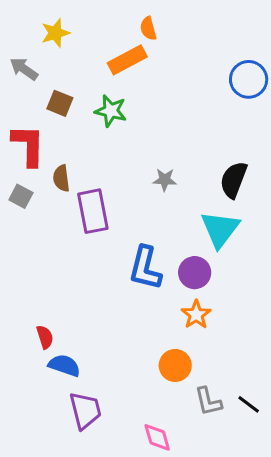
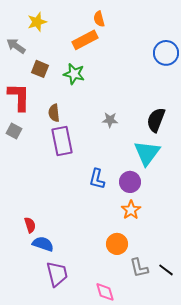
brown semicircle: (61, 178) -> (54, 113), moved
blue L-shape: (145, 268) -> (97, 179), size x0.7

